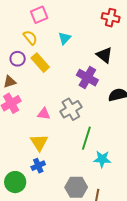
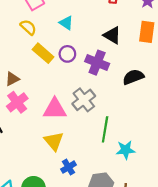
cyan triangle: (65, 38) -> (66, 23), turned -32
purple circle: (18, 59) -> (67, 54), moved
pink triangle: (44, 114) -> (55, 109), size x1.6
blue cross: (38, 166) -> (68, 167), moved

